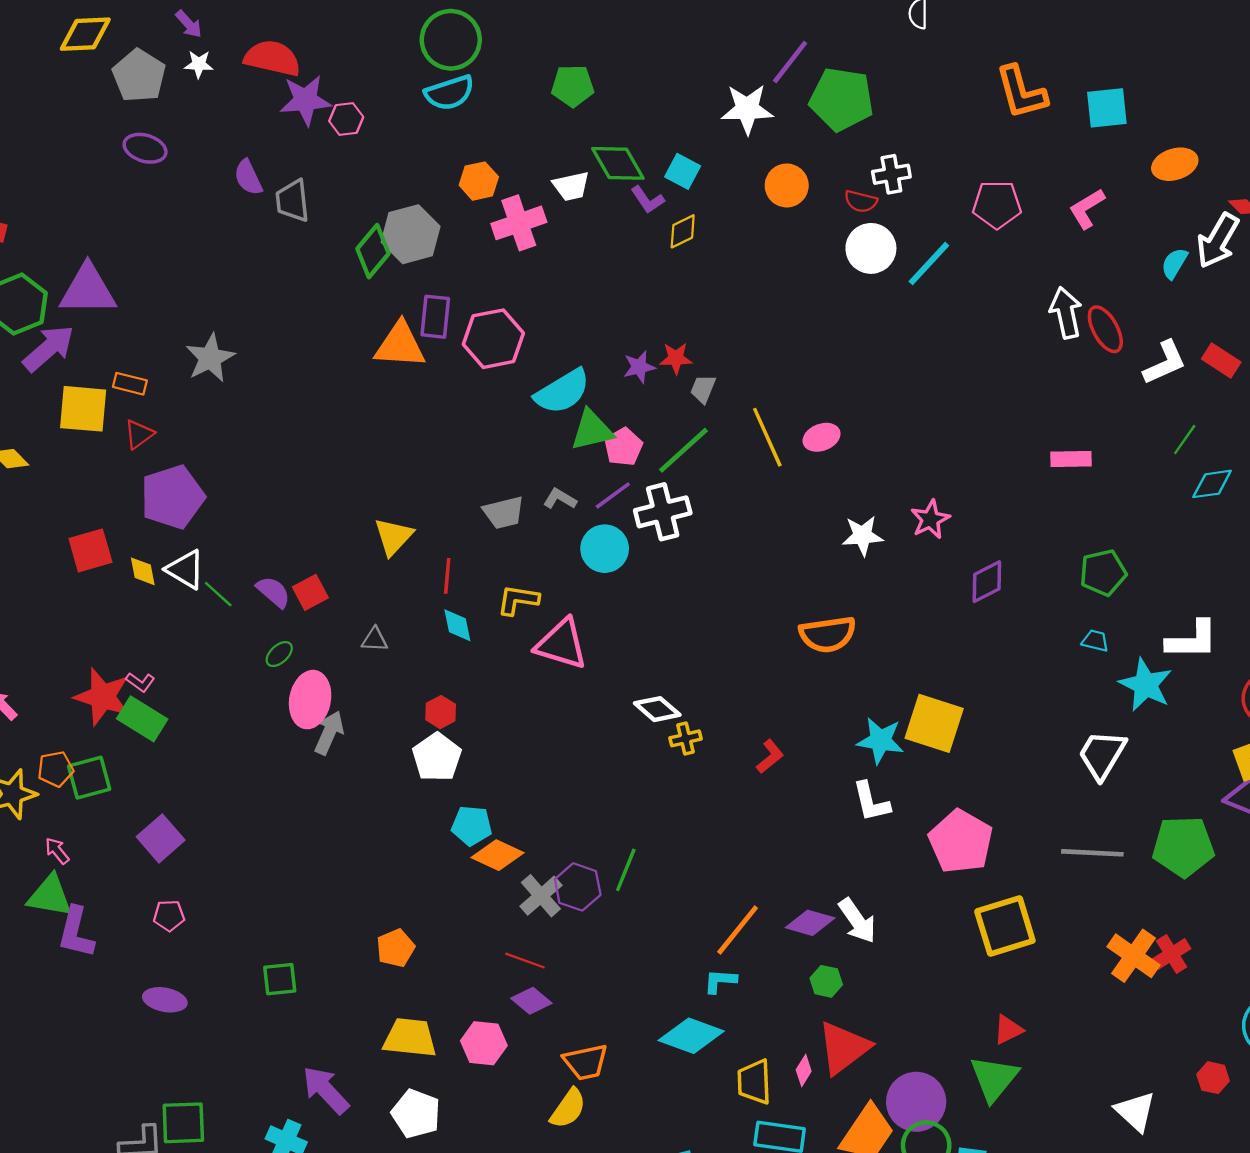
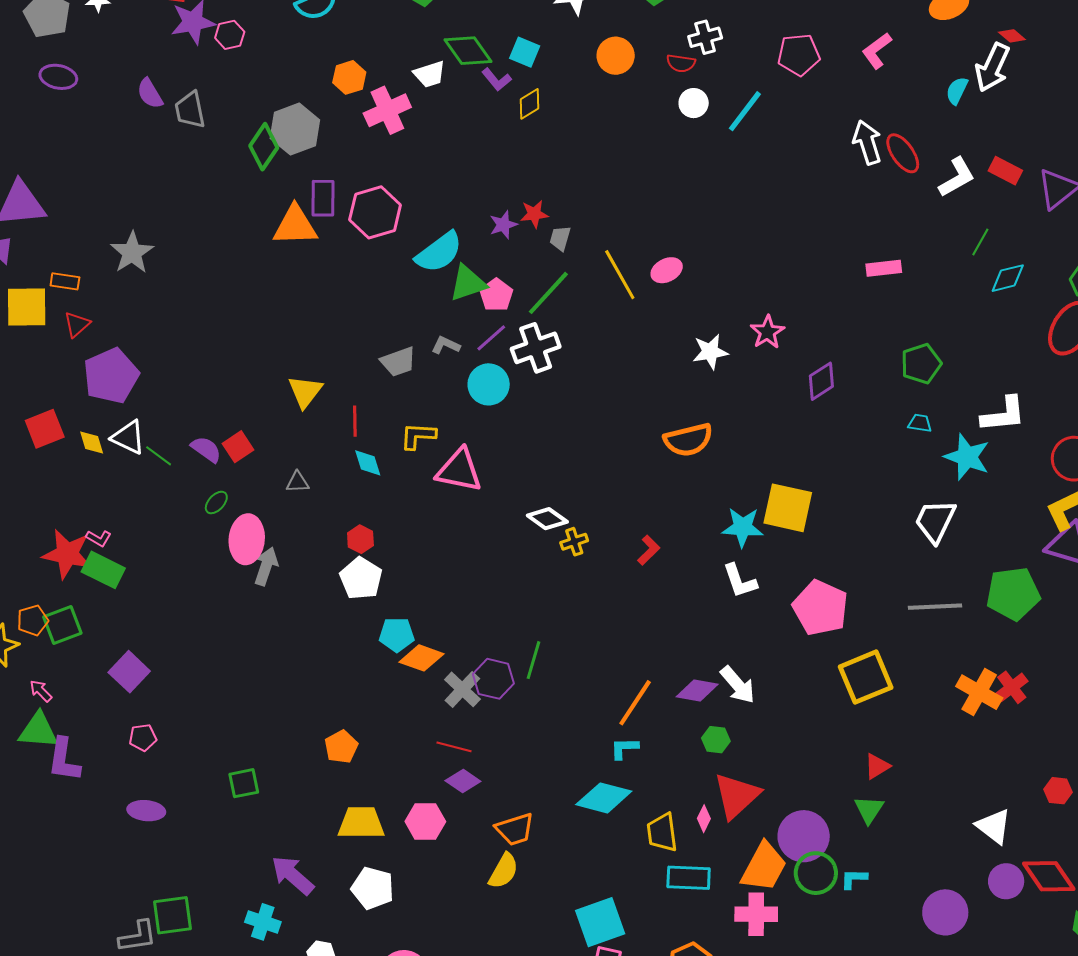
white circle: (871, 248) -> (694, 103), size x0.7
green triangle: (994, 1078) -> (869, 810), size x0.7

